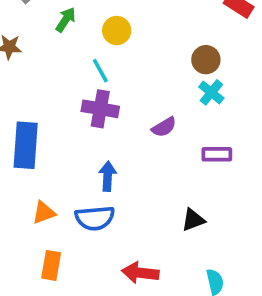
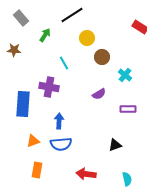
yellow circle: (117, 31) -> (87, 38), moved
brown circle: (206, 60) -> (102, 57), moved
purple cross: (100, 109) -> (49, 87), moved
blue arrow: (108, 176) -> (59, 121), moved

